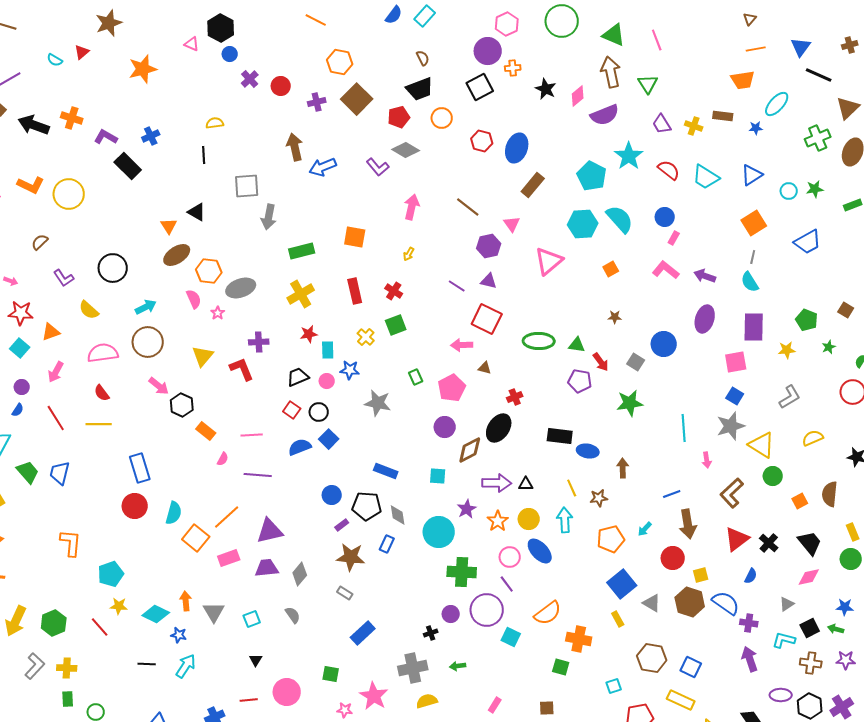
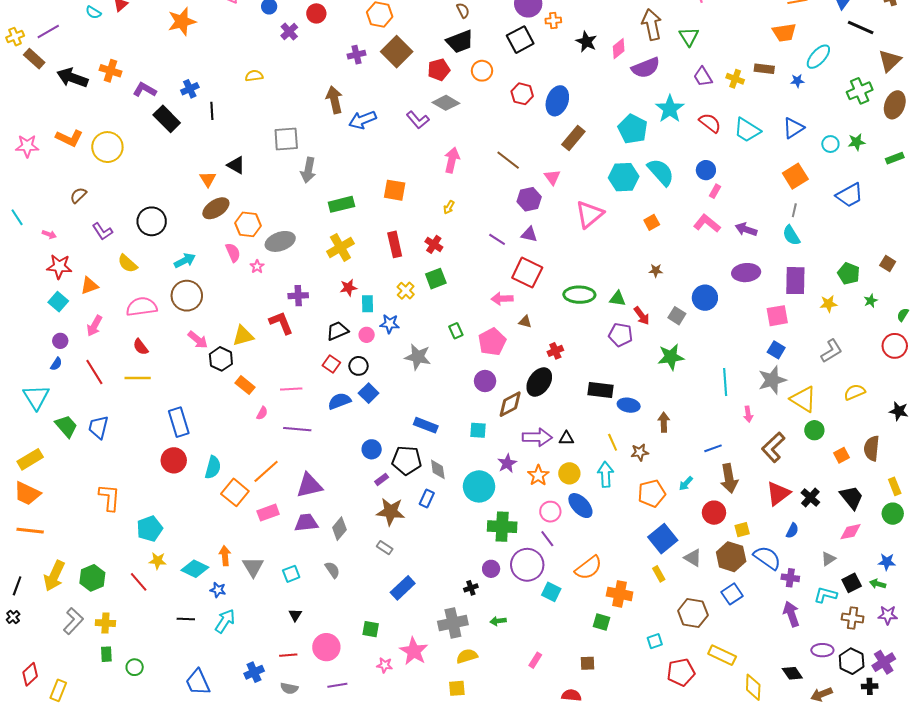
red circle: (281, 86) -> (316, 13), moved
black line: (204, 155) -> (212, 111), moved
purple ellipse: (705, 319) -> (746, 273), turned 68
yellow triangle: (203, 356) -> (243, 336), moved, turned 35
blue square: (691, 667) -> (732, 594), moved, turned 30

